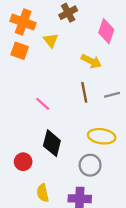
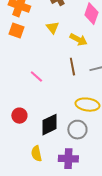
yellow triangle: (51, 40) -> (52, 28), moved
black diamond: (52, 143) -> (49, 125), moved, turned 50
red circle: (23, 162) -> (19, 116), moved

